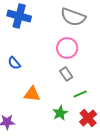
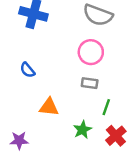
gray rectangle: (66, 74) -> (90, 83), turned -48
green line: (80, 94) -> (106, 107), turned -48

